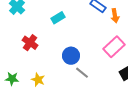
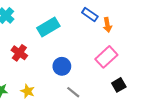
cyan rectangle: (58, 18) -> (48, 27), size x1.5
gray line: (82, 73) -> (73, 92), moved

